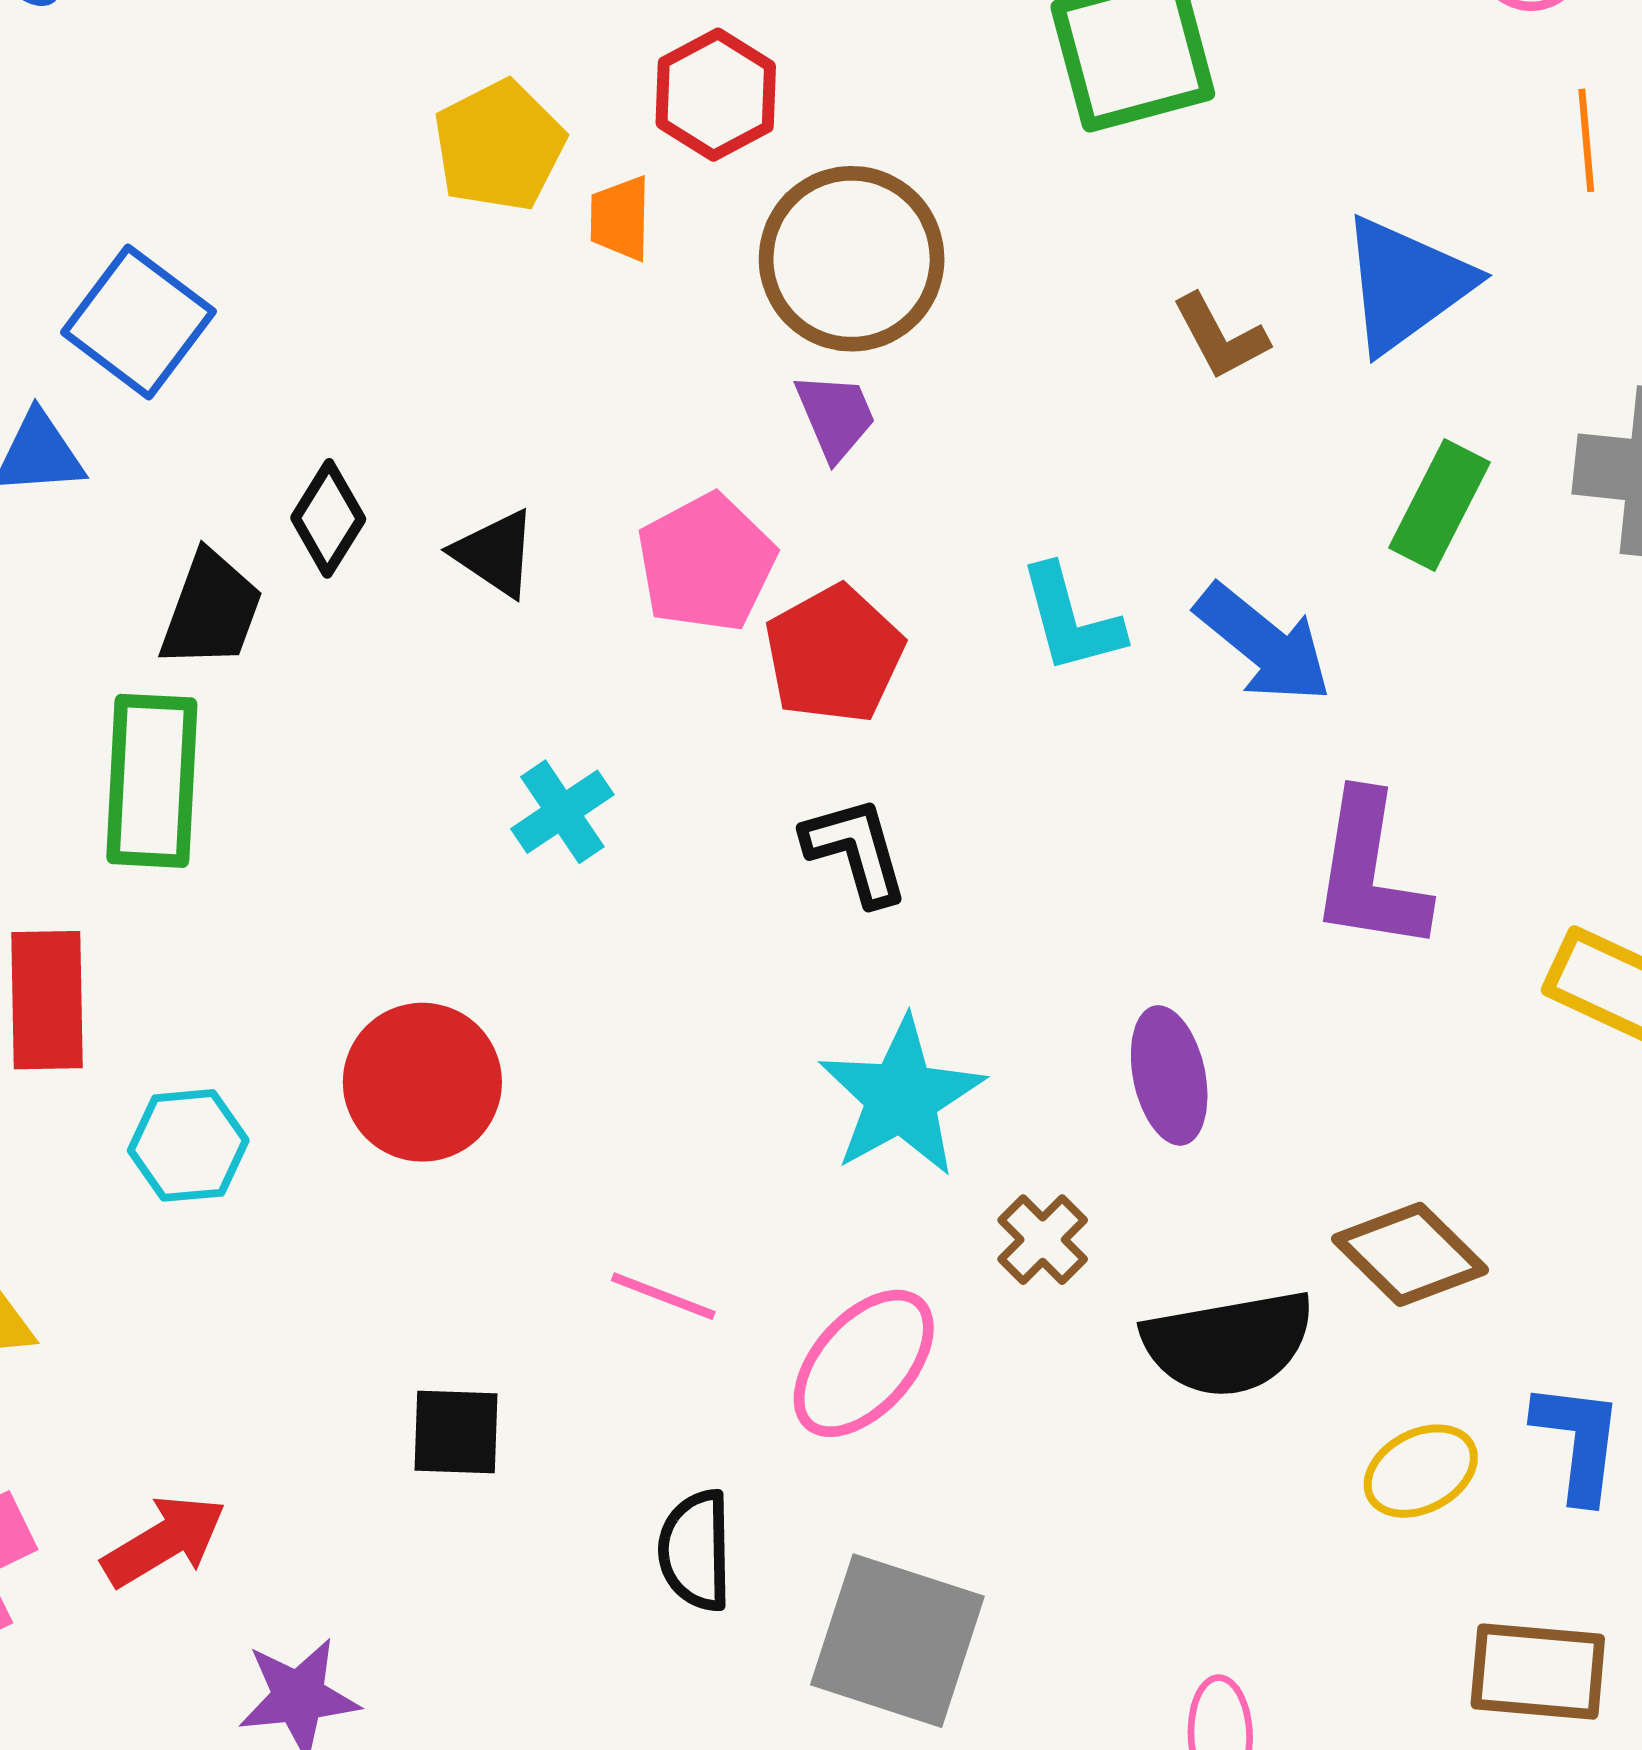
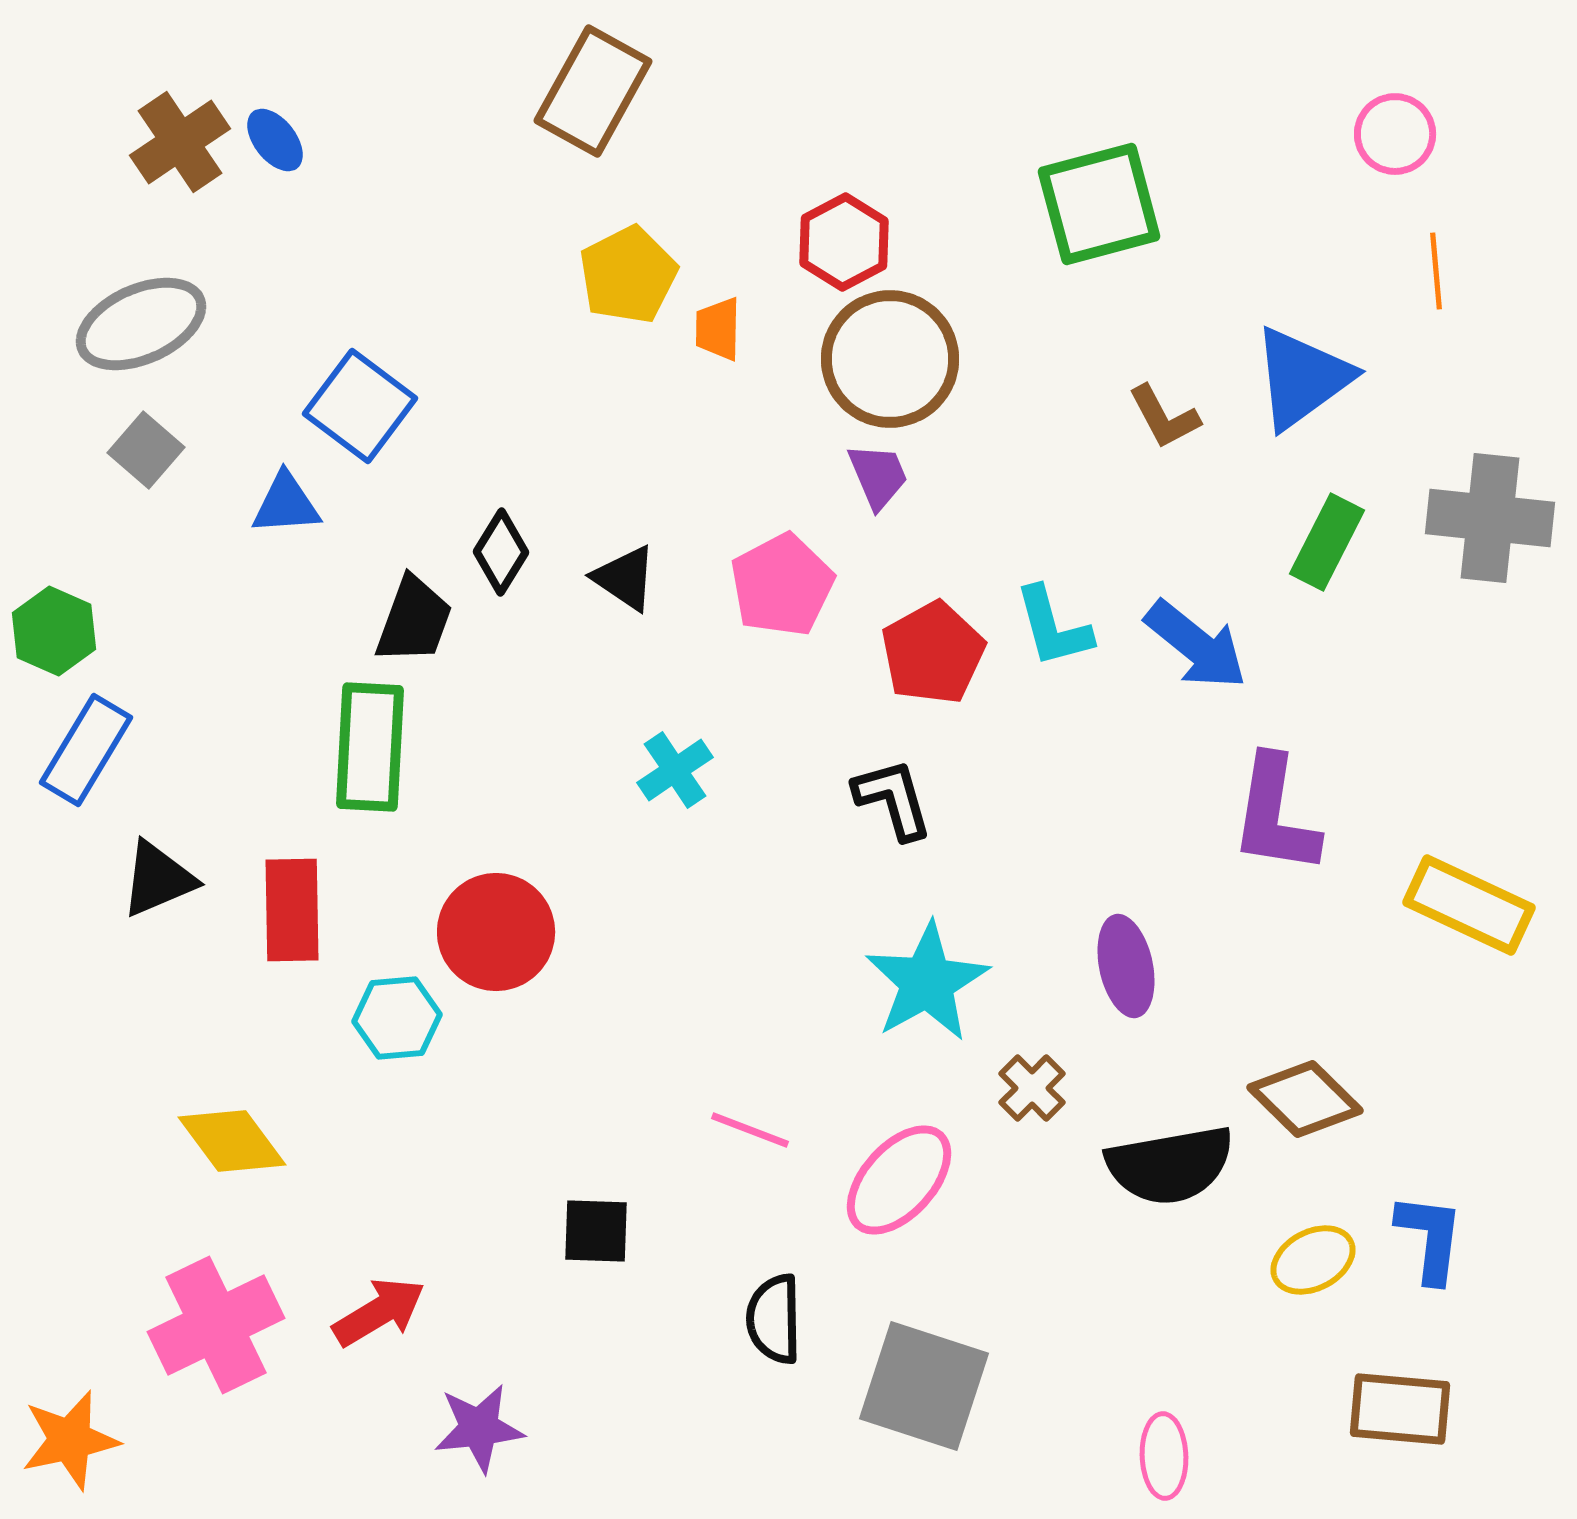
red hexagon: (716, 95) -> (844, 242), moved
red pentagon: (834, 654) -> (933, 653), moved
red circle: (422, 1082) -> (496, 932), moved

